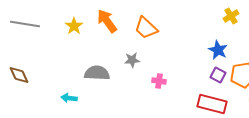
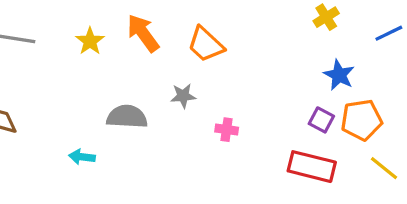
yellow cross: (231, 16) -> (326, 17), moved
blue star: (218, 50) -> (339, 75), moved

